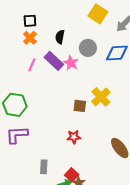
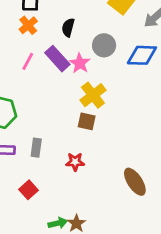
yellow cross: (101, 97) -> (93, 95), moved
gray rectangle: (44, 167) -> (36, 148), moved
red square: (72, 175) -> (29, 190), moved

